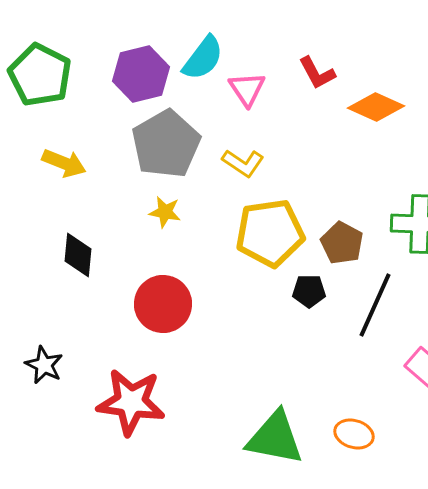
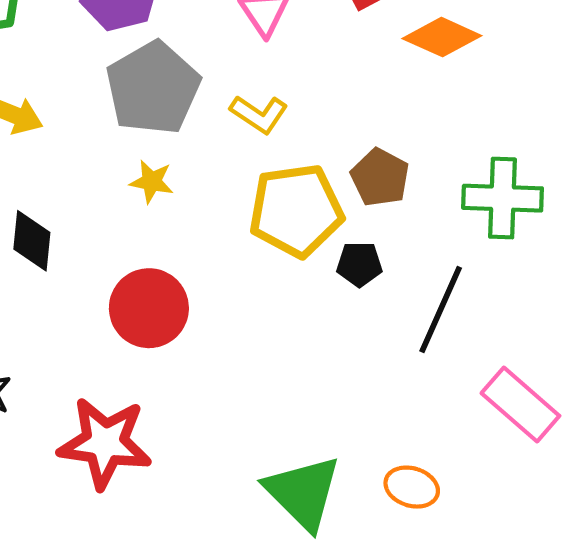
brown pentagon: (342, 243) -> (380, 177), moved
black pentagon: (309, 291) -> (359, 264), moved
green triangle: (275, 438) -> (303, 493), turned 34

